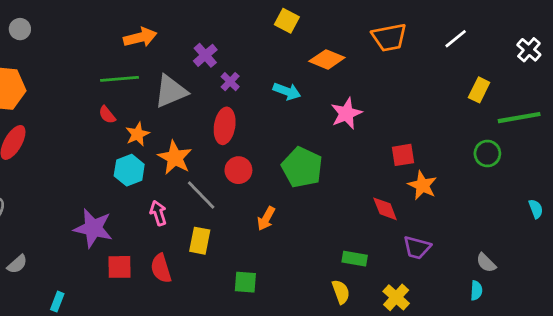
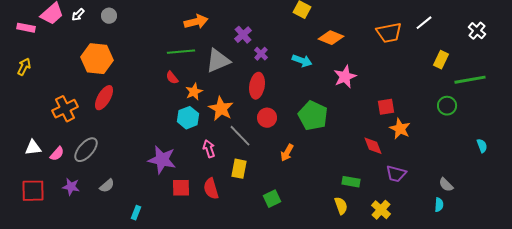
orange trapezoid: (389, 37) -> (389, 33), moved
green square: (245, 282) -> (272, 199), turned -30

